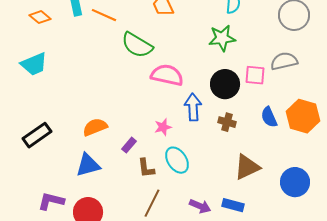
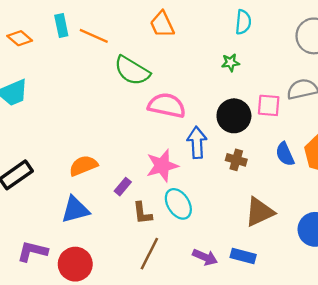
green star: (222, 38) -> (230, 63), size x0.6
pink star: (163, 127) -> (162, 166), size x1.6

